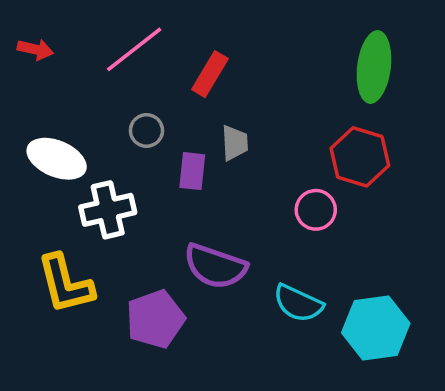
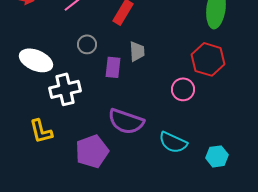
yellow L-shape: (65, 284) -> (41, 131), size x0.7
cyan hexagon: (376, 328) -> (217, 156), size x0.6

